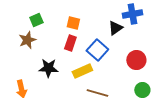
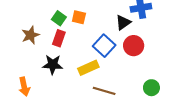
green square: (36, 20) -> (59, 18), moved, turned -32
red rectangle: (70, 43) -> (59, 38), moved
red circle: (136, 60) -> (134, 46), moved

